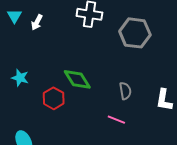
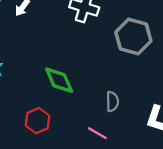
red hexagon: (54, 98) -> (38, 121), moved

